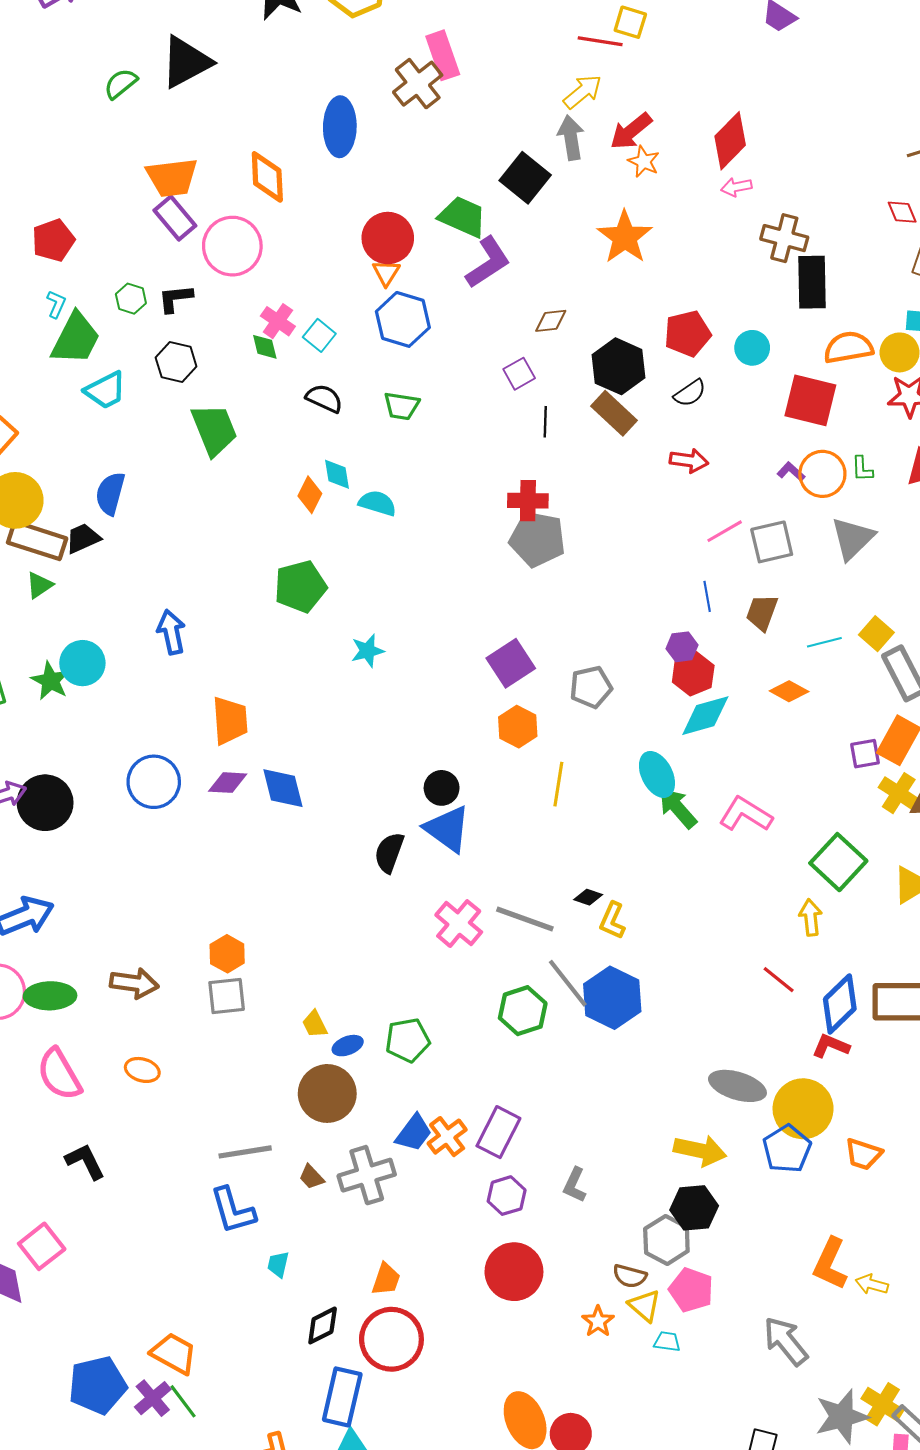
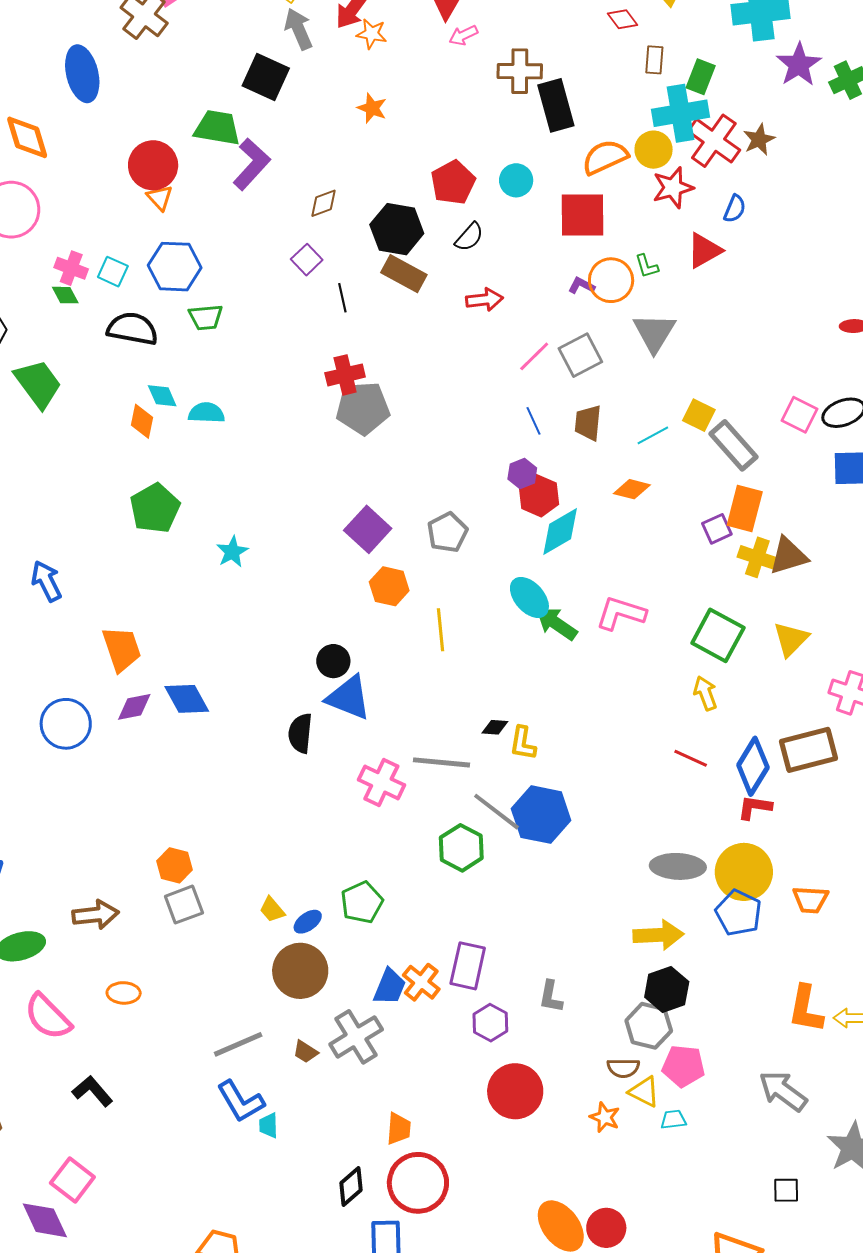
orange star: (625, 237) -> (372, 108), size x0.6
blue hexagon: (403, 319) -> (175, 267), moved
black semicircle: (324, 398) -> (132, 329), size x1.4
cyan trapezoid: (278, 1264) -> (269, 1125), moved

